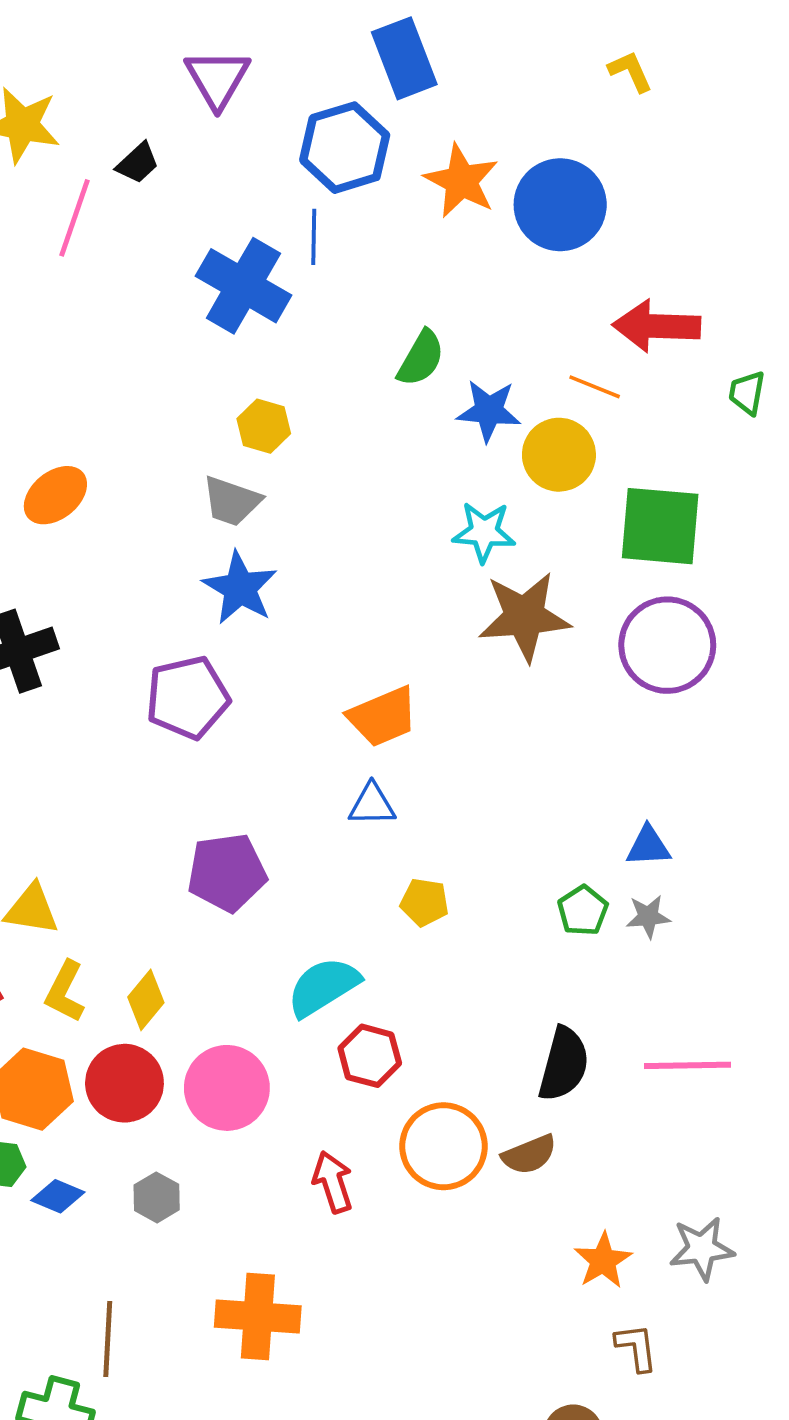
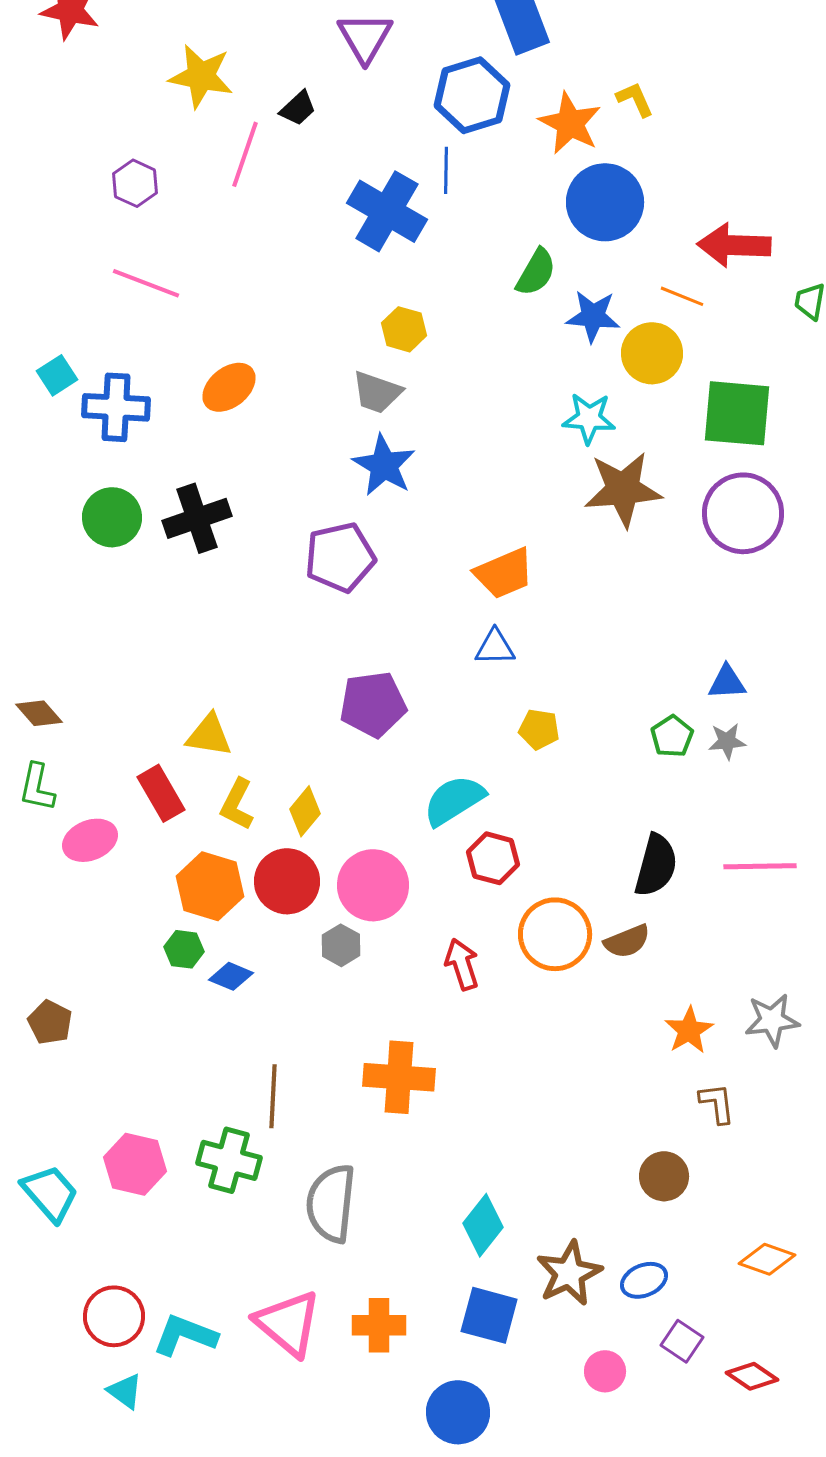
yellow L-shape: (630, 71) -> (635, 99), moved
blue circle: (560, 205) -> (605, 202), moved
gray hexagon: (157, 1197) -> (341, 945), moved

